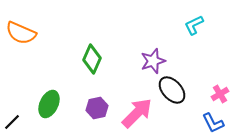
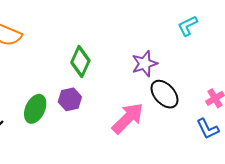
purple hexagon: (97, 108) -> (70, 99), moved

